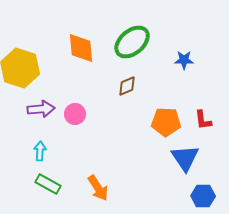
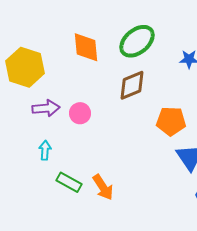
brown diamond: (127, 86) -> (132, 85), size x1.5
green rectangle: (48, 184) -> (69, 182), moved

